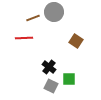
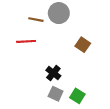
brown line: (33, 18) -> (36, 20), turned 32
green square: (69, 79) -> (77, 96), moved, turned 32

